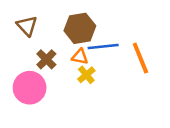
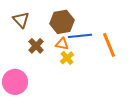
pink circle: (30, 88) -> (15, 82), moved

